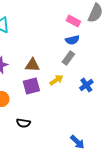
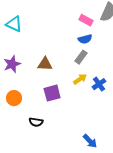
yellow arrow: (56, 80) -> (80, 79), moved
purple square: (31, 86) -> (52, 93), moved

